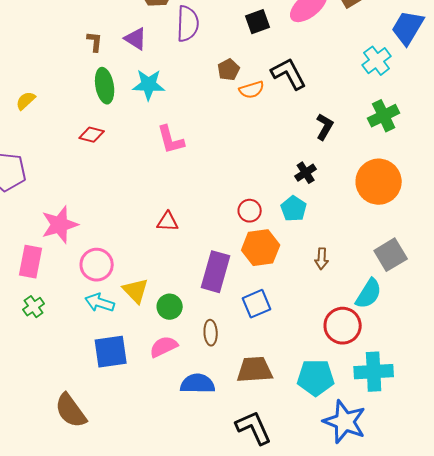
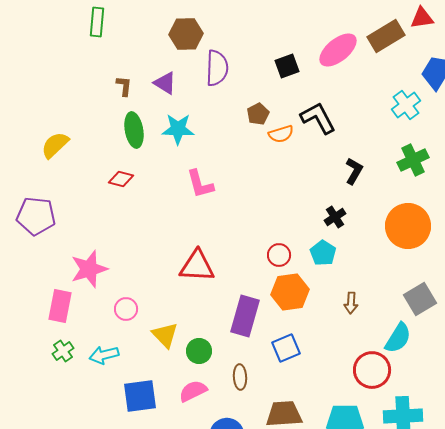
yellow semicircle: (26, 101) -> (55, 145), size x1.4
red triangle: (168, 222) -> (197, 266), size x1.6
pink circle: (97, 265) -> (126, 309), size x0.7
cyan arrow: (100, 303) -> (104, 355), moved, turned -32

